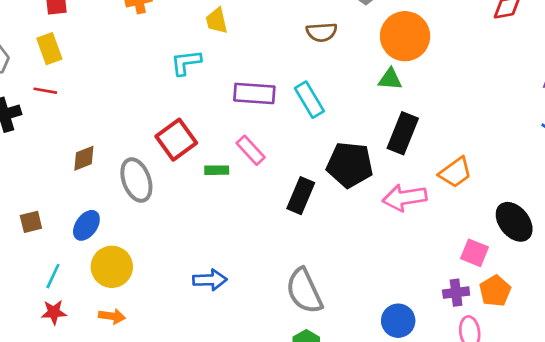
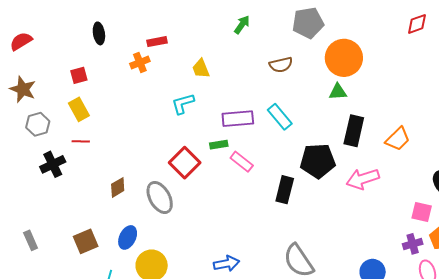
green rectangle: (217, 170) -> (219, 145), moved
orange trapezoid: (455, 172) -> (398, 139), moved
brown square: (31, 222) -> (86, 241), size x1.4

